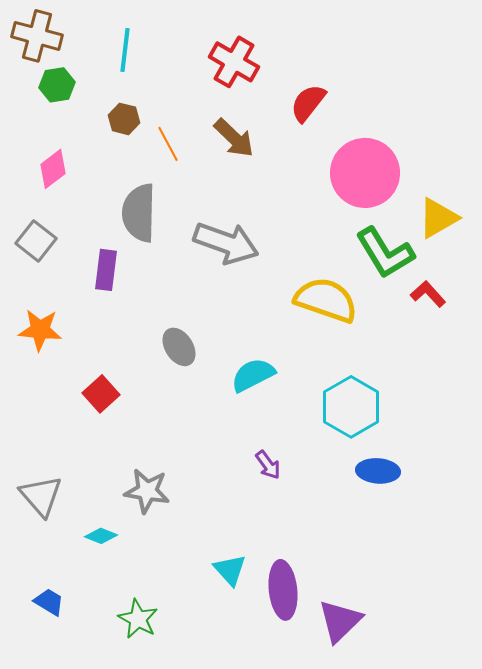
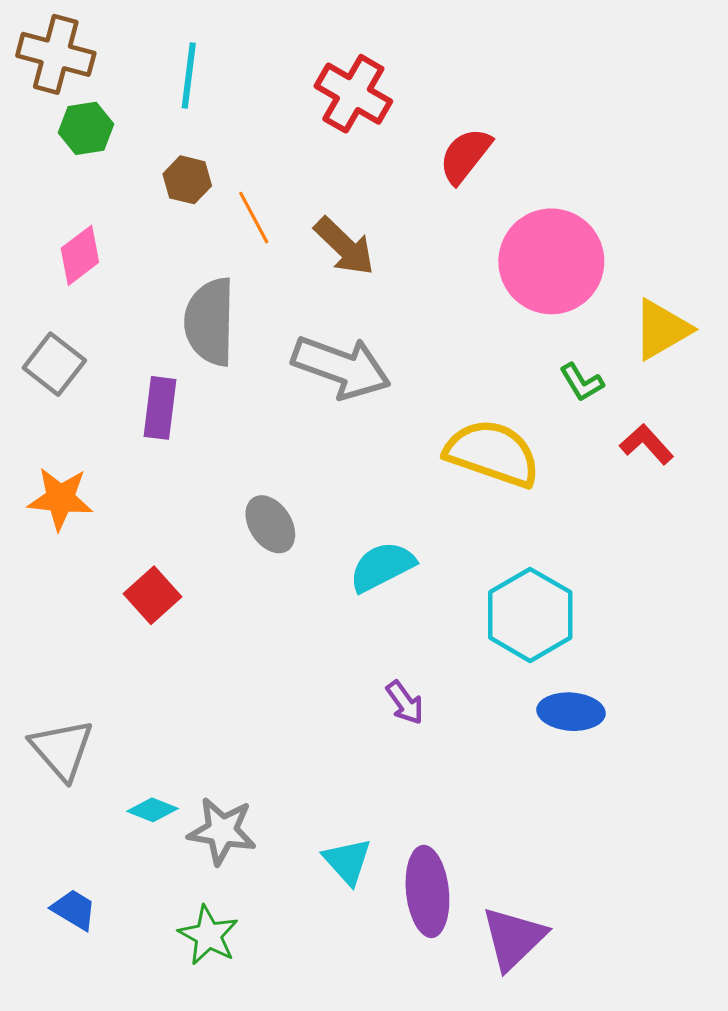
brown arrow: (234, 138) -> (344, 246), moved
green L-shape: (385, 253) -> (582, 382), size x0.5
gray star: (147, 491) -> (222, 831), moved

